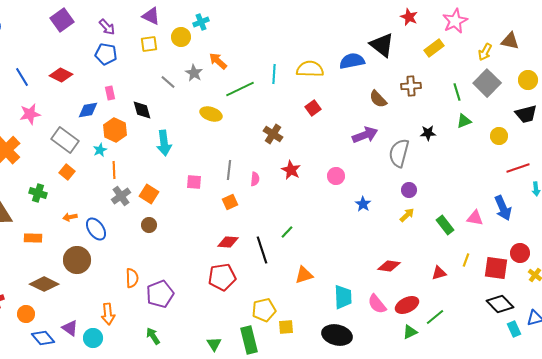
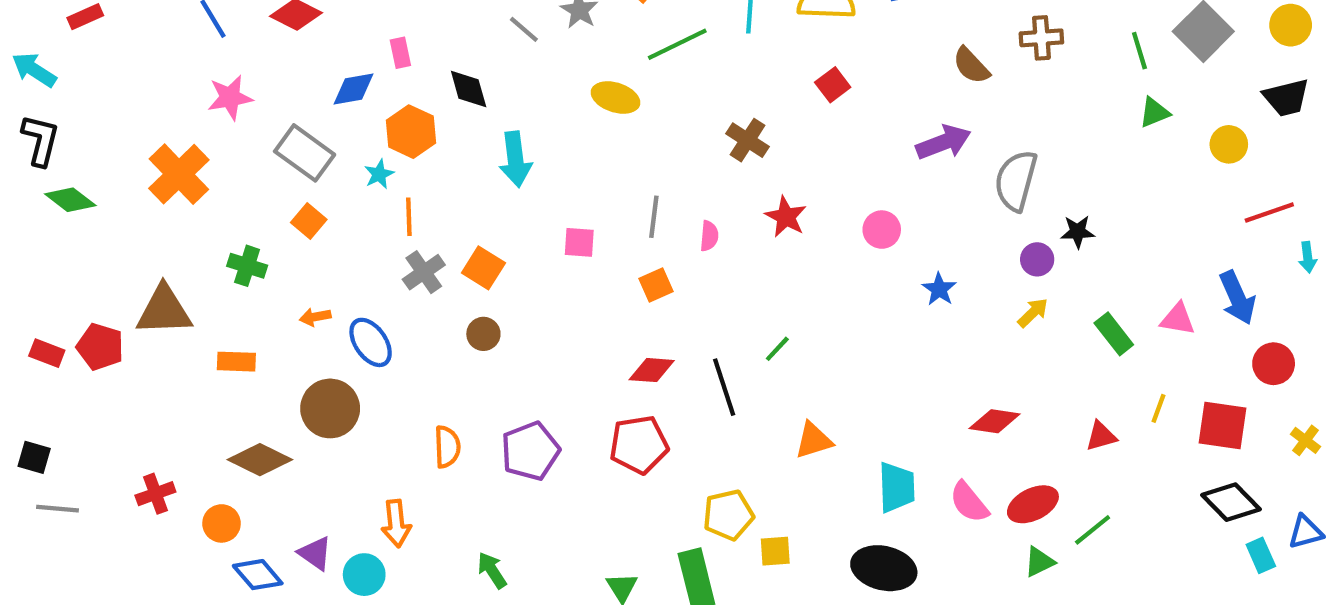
black star: (428, 133) -> (1078, 232), moved
red circle: (520, 253) -> (1274, 364), moved
purple pentagon: (160, 294) -> (530, 451), moved

